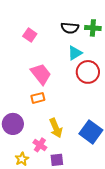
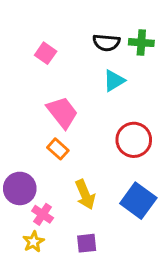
red circle: (88, 72) -> (134, 140), moved
orange rectangle: (38, 98) -> (58, 149), turned 56
pink cross: (40, 145) -> (43, 214), moved

